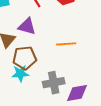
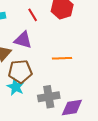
cyan star: (20, 73) -> (16, 87), turned 30

